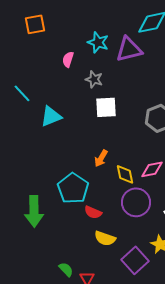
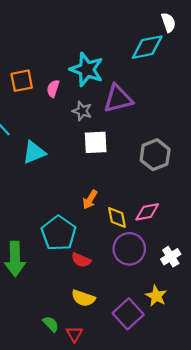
orange square: (35, 24) -> (22, 81), moved
cyan star: (98, 42) -> (87, 70), size x1.4
purple triangle: (129, 49) -> (118, 99), moved
yellow semicircle: (105, 238) -> (83, 298), moved

